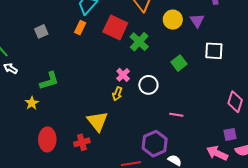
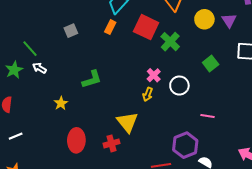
green L-shape: (49, 81) -> (92, 79), moved

